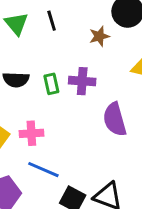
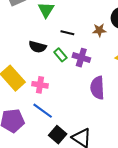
black line: (52, 21) -> (67, 33), moved, turned -72
green rectangle: (51, 84) -> (60, 55), turned -40

